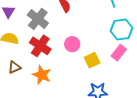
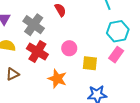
yellow square: (92, 60) -> (90, 63), turned 35
orange star: (42, 75) -> (57, 79), moved

